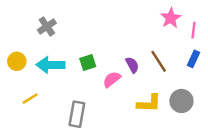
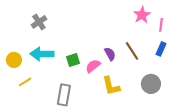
yellow circle: (17, 61) -> (14, 60), moved
green square: (88, 63) -> (73, 60), moved
yellow L-shape: (149, 103) -> (111, 86), moved, turned 75

